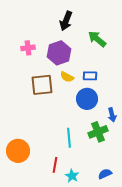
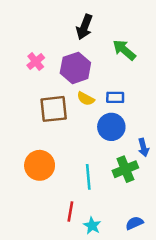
pink cross: (28, 48) -> (36, 62), turned -32
orange circle: (18, 151) -> (40, 165), moved

